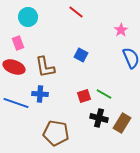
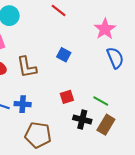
pink star: (121, 30) -> (105, 29), size x1.5
blue cross: (40, 94) -> (23, 104), moved
green line: (104, 94) -> (101, 101), moved

